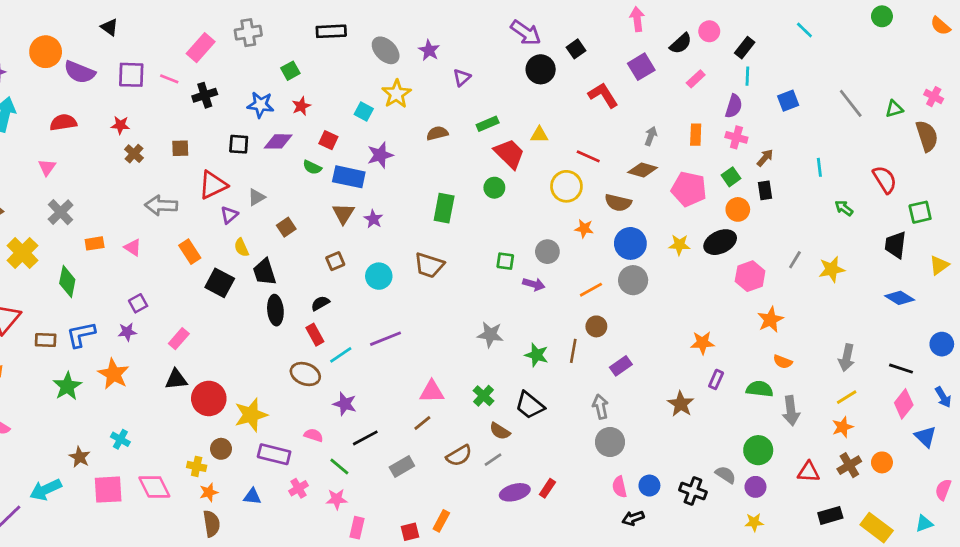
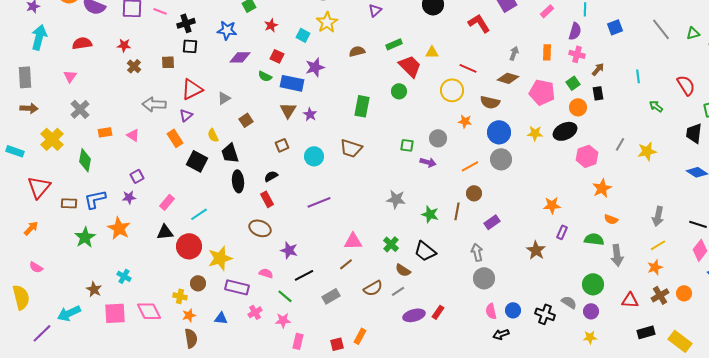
red star: (301, 106) -> (271, 25), moved
black square: (239, 144) -> (190, 46), moved
purple triangle: (229, 215) -> (186, 115), moved
cyan line: (341, 355) -> (199, 214), moved

